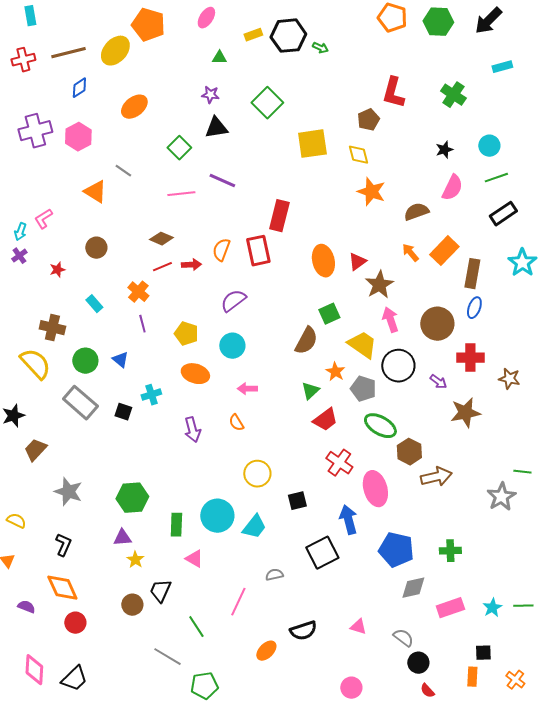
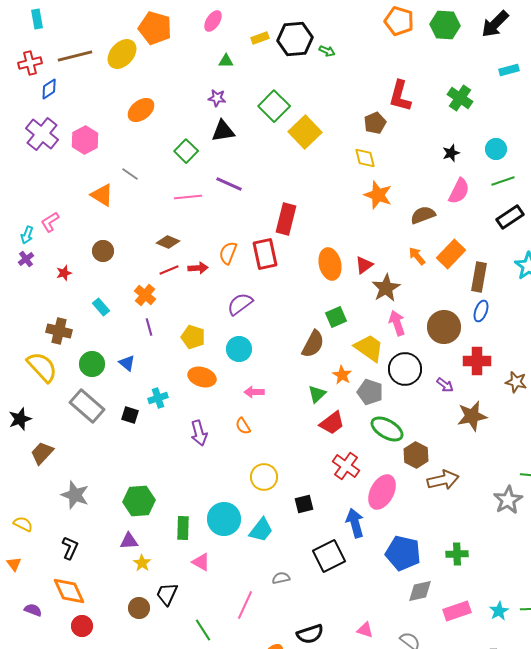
blue diamond: (79, 88) -> (49, 89), moved
purple cross: (35, 131) -> (42, 134), turned -36
yellow square: (312, 144) -> (305, 132), moved, turned -36
pink ellipse: (375, 489) -> (382, 492), turned 44

